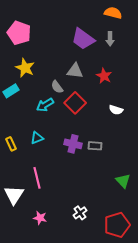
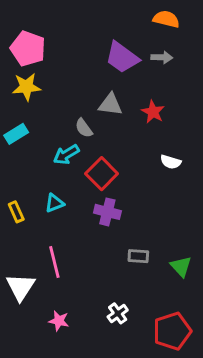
gray arrow: (110, 39) -> (162, 57), turned -88
yellow star: (25, 68) -> (26, 87), moved, turned -30
red square: (75, 103) -> (102, 174), moved
gray rectangle: (95, 146) -> (138, 256), moved

